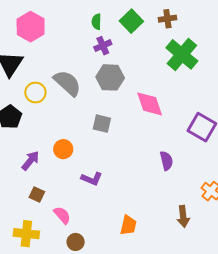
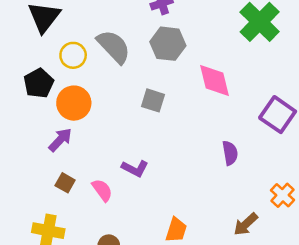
orange circle: (63, 149) -> (74, 103), moved, size x1.4
pink semicircle: (62, 215) -> (102, 190), moved
brown arrow: (183, 216) -> (246, 224), turned 50

